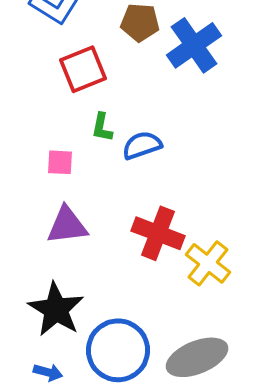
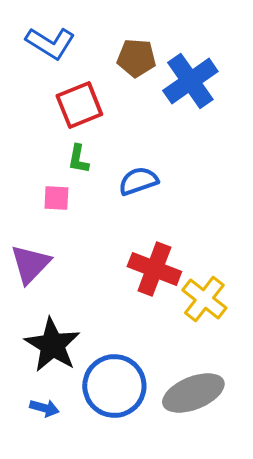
green L-shape: (102, 127) -> (78, 159), moved
purple triangle: (67, 225) -> (30, 264), moved, turned -39

